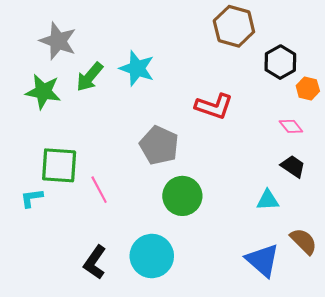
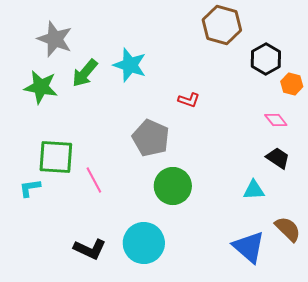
red L-shape: (214, 106) -> (189, 100), moved, size x0.6
black L-shape: (95, 262) -> (90, 249), turned -100

